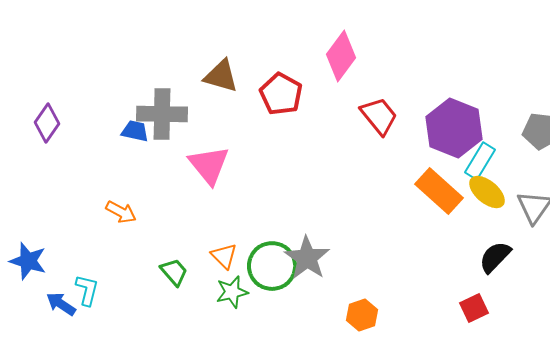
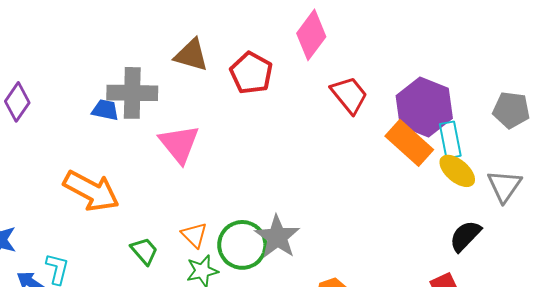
cyan rectangle: (480, 161) -> (450, 140), turned -42
orange rectangle: (439, 191) -> (409, 143), moved
orange arrow: (121, 212) -> (91, 191), size x1.8

